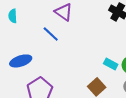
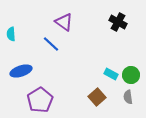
cyan semicircle: (13, 16) -> (11, 34), moved

